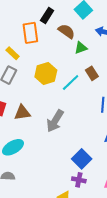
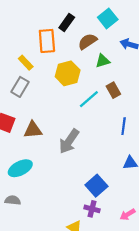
brown semicircle: (66, 31) -> (88, 41), turned -72
yellow hexagon: (46, 73) -> (68, 73), moved

